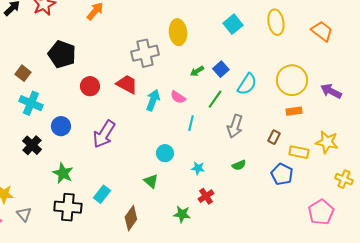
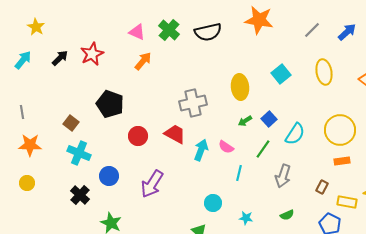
yellow ellipse: (178, 32) -> (240, 87), moved

